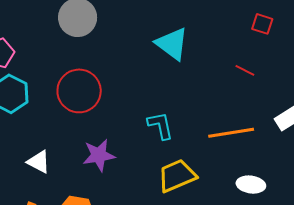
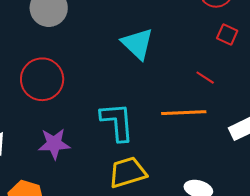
cyan L-shape: (160, 126) -> (117, 122), size x1.4
orange line: (231, 133) -> (184, 113), moved

